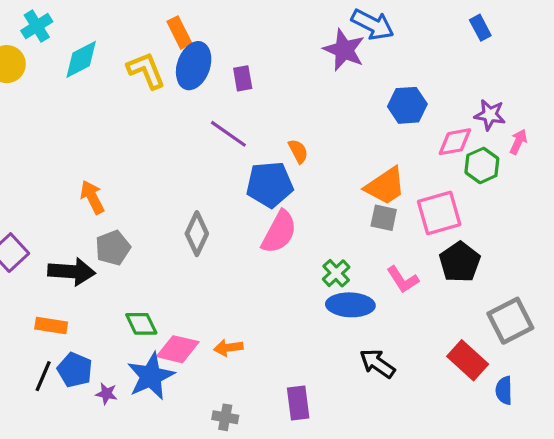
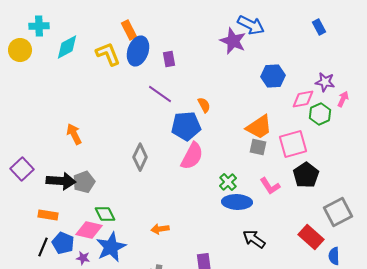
cyan cross: (37, 26) -> (39, 26), turned 30
gray pentagon: (113, 248) -> (84, 182), moved
pink diamond: (178, 349) -> (89, 230), moved

